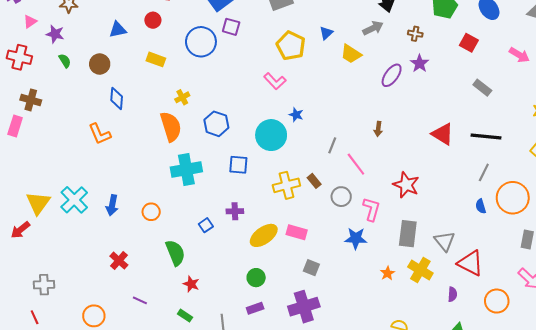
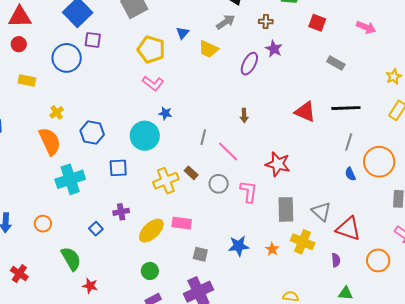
pink L-shape: (275, 81) -> (153, 83), moved
blue star: (356, 238) -> (239, 246), moved

